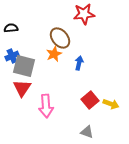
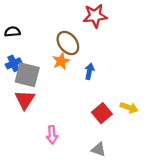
yellow arrow: (111, 104) -> (129, 108), moved
pink arrow: (46, 106) -> (52, 135), moved, size x0.7

